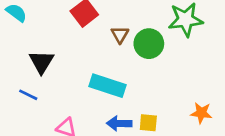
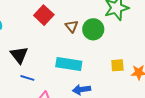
blue line: (28, 95) -> (27, 78), moved
yellow square: (148, 123) -> (117, 65), moved

